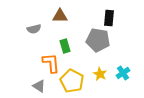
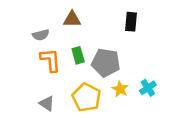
gray pentagon: (98, 40) -> (106, 63), moved
orange L-shape: (51, 63) -> (50, 60), moved

